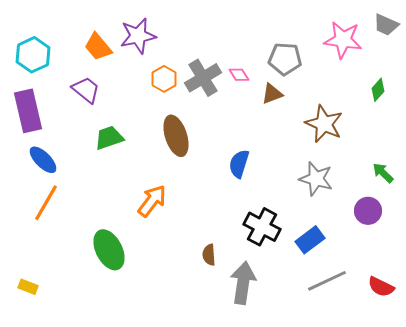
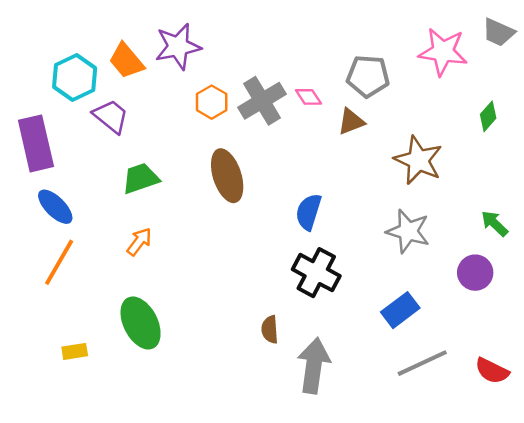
cyan hexagon: (33, 55) -> (75, 78), moved
orange arrow: (152, 201) -> (139, 242), moved, size x0.7
black cross: (262, 227) -> (316, 273), moved
yellow rectangle: (28, 287) -> (75, 351), moved, turned -30

